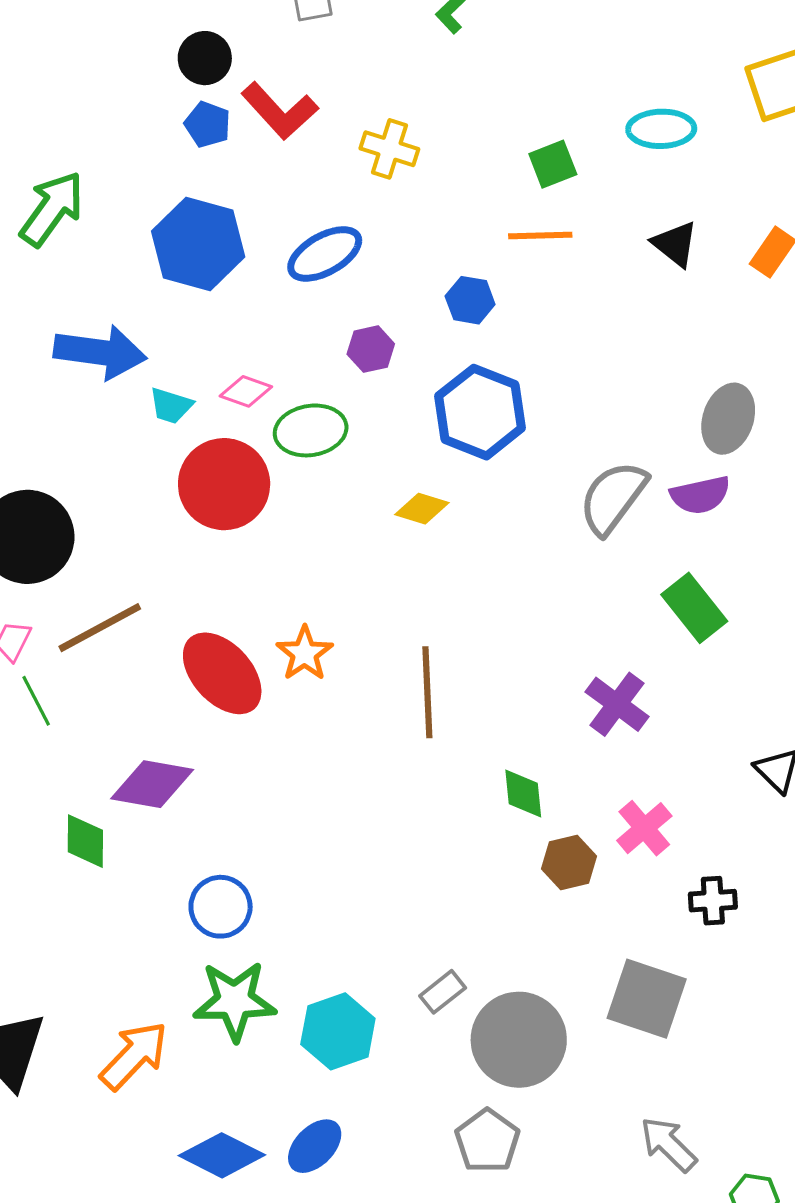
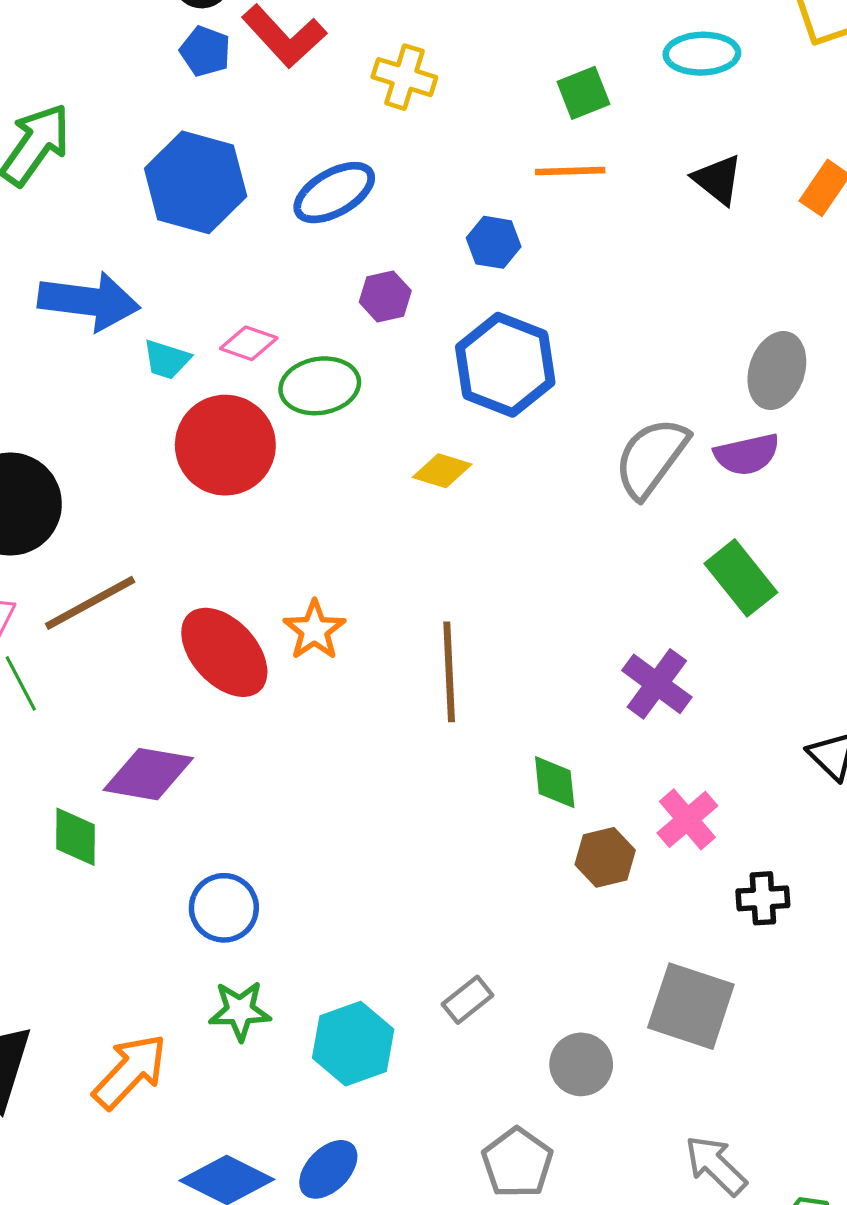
green star: (235, 1001) -> (240, 1011), size x0.7
gray circle: (519, 1040) -> (581, 1064), moved, size x0.6

